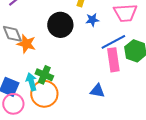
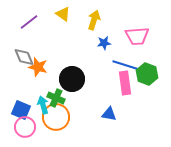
black circle: (60, 25) -> (72, 79), moved
blue line: (113, 42) -> (125, 65), turned 45

